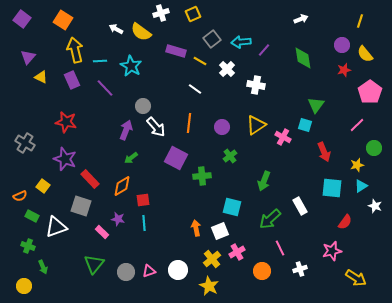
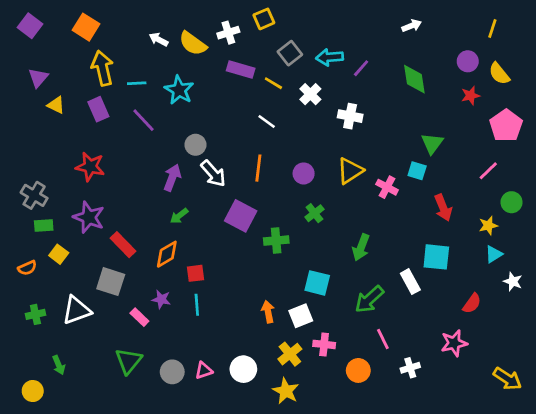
white cross: (161, 13) -> (228, 33), moved
cyan square: (332, 188) -> (436, 257), moved
green rectangle: (32, 216) -> (44, 225), moved, turned -32
green cross: (28, 246) -> (35, 314), moved, turned -32
pink cross: (237, 252) -> (324, 344), turned 35
yellow arrow: (356, 278) -> (507, 379), moved

